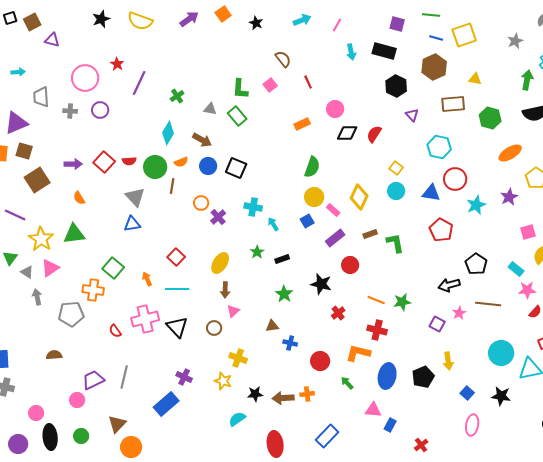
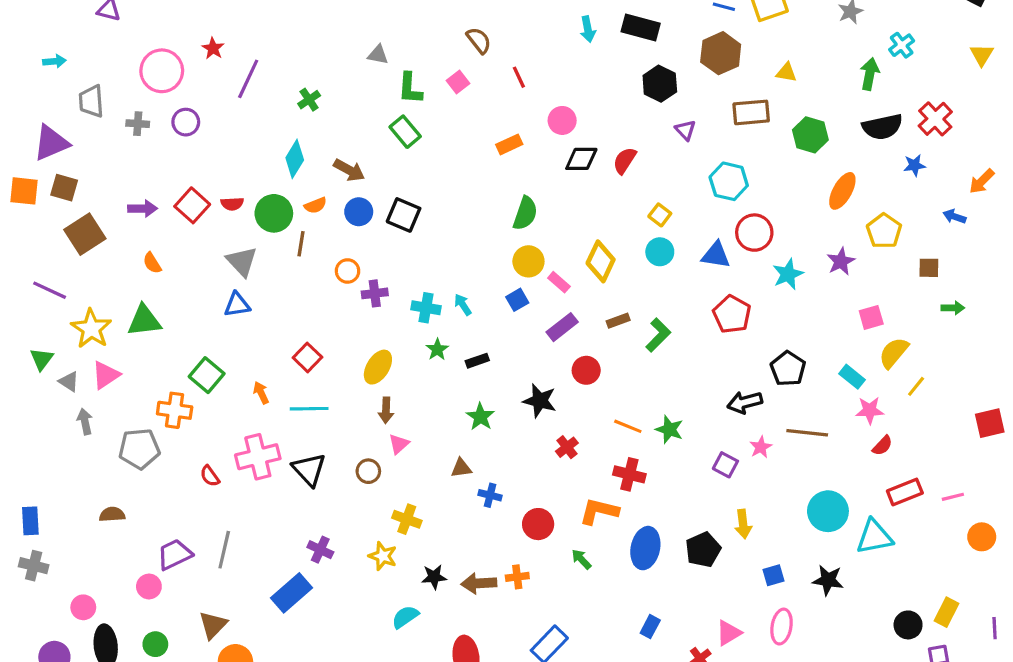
gray triangle: (210, 109) -> (378, 55), moved
orange ellipse: (510, 153) -> (842, 191), turned -30
cyan cross: (253, 207) -> (426, 308), moved
purple cross: (218, 217) -> (375, 293), turned 35
green L-shape: (395, 243) -> (658, 335), turned 55
green star: (402, 302) -> (669, 430), turned 30
blue square: (467, 393) -> (774, 575), turned 32
pink triangle: (373, 410) -> (729, 633), moved, turned -36

